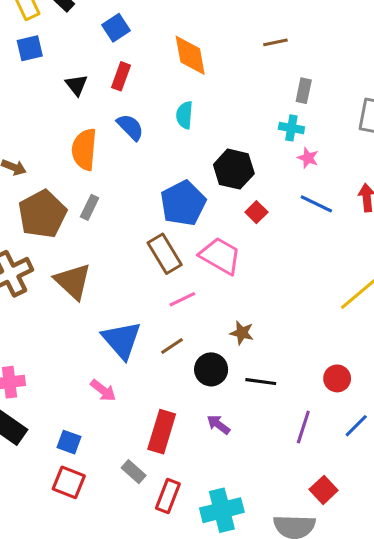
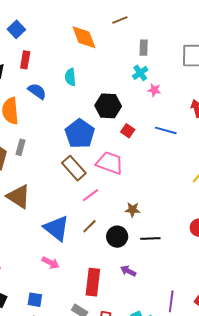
orange diamond: (190, 55) -> (84, 37), moved
cyan cross: (291, 128) -> (140, 73), turned -35
blue line: (316, 204) -> (166, 130), moved
purple line: (303, 427) -> (171, 301), moved

